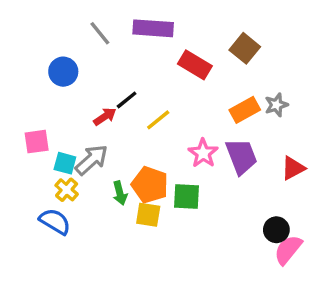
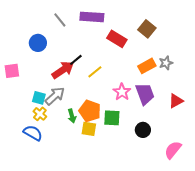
red arrow: (105, 117) -> (63, 70), size x1.6
pink square: (37, 142) -> (12, 71), moved
black circle: (276, 230) -> (143, 130), moved

